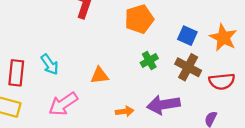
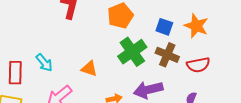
green cross: (149, 61) -> (132, 52), size x1.8
orange triangle: (99, 75) -> (89, 69), turned 30

